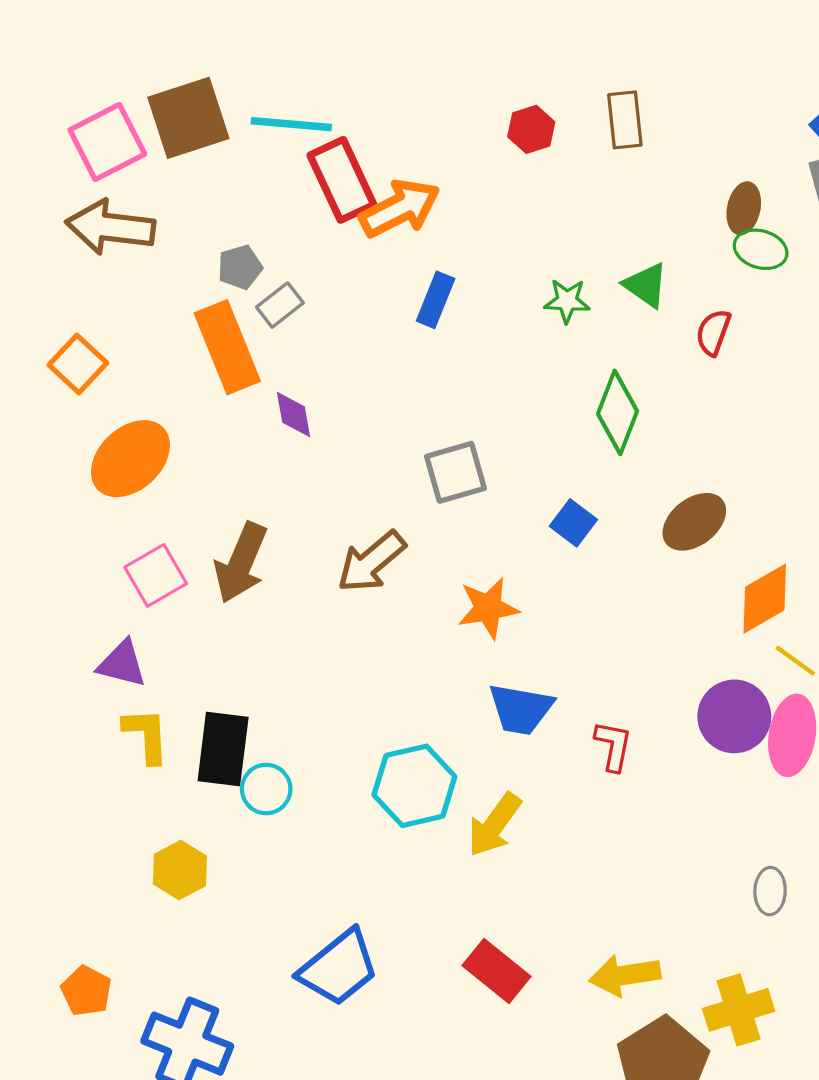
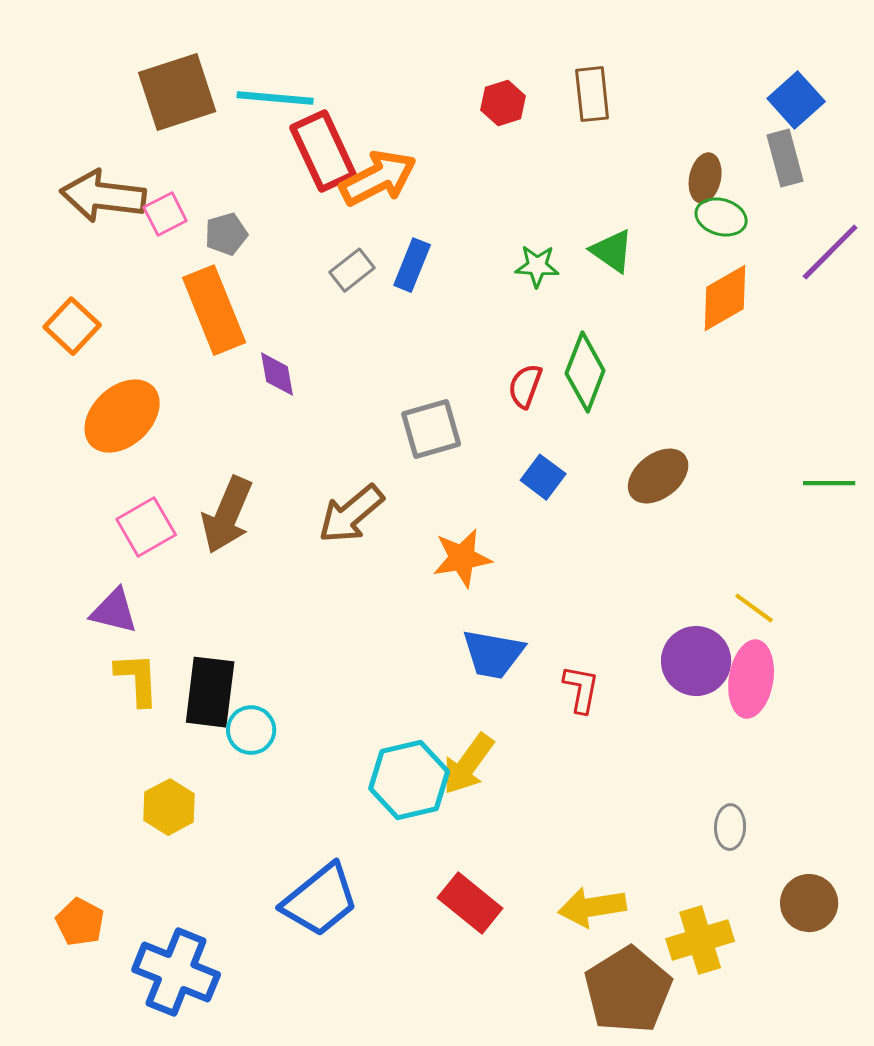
pink square: (107, 142) -> (165, 214), moved, size x0.6
gray rectangle: (280, 305) -> (352, 270), moved
red semicircle: (713, 332) -> (525, 386), moved
orange diamond: (765, 599) -> (725, 298), moved
cyan hexagon: (414, 786) -> (409, 780), moved

